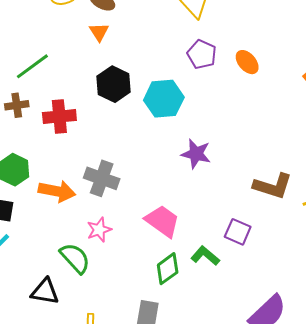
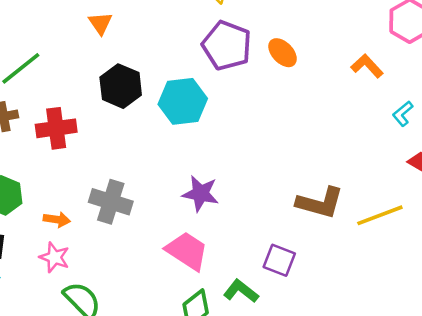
purple pentagon: (202, 54) -> (227, 46), size x1.4
purple star: (196, 154) -> (200, 194), moved
orange arrow: (57, 191) -> (57, 219), size x0.6
pink star: (99, 230) -> (54, 257), moved, turned -30

